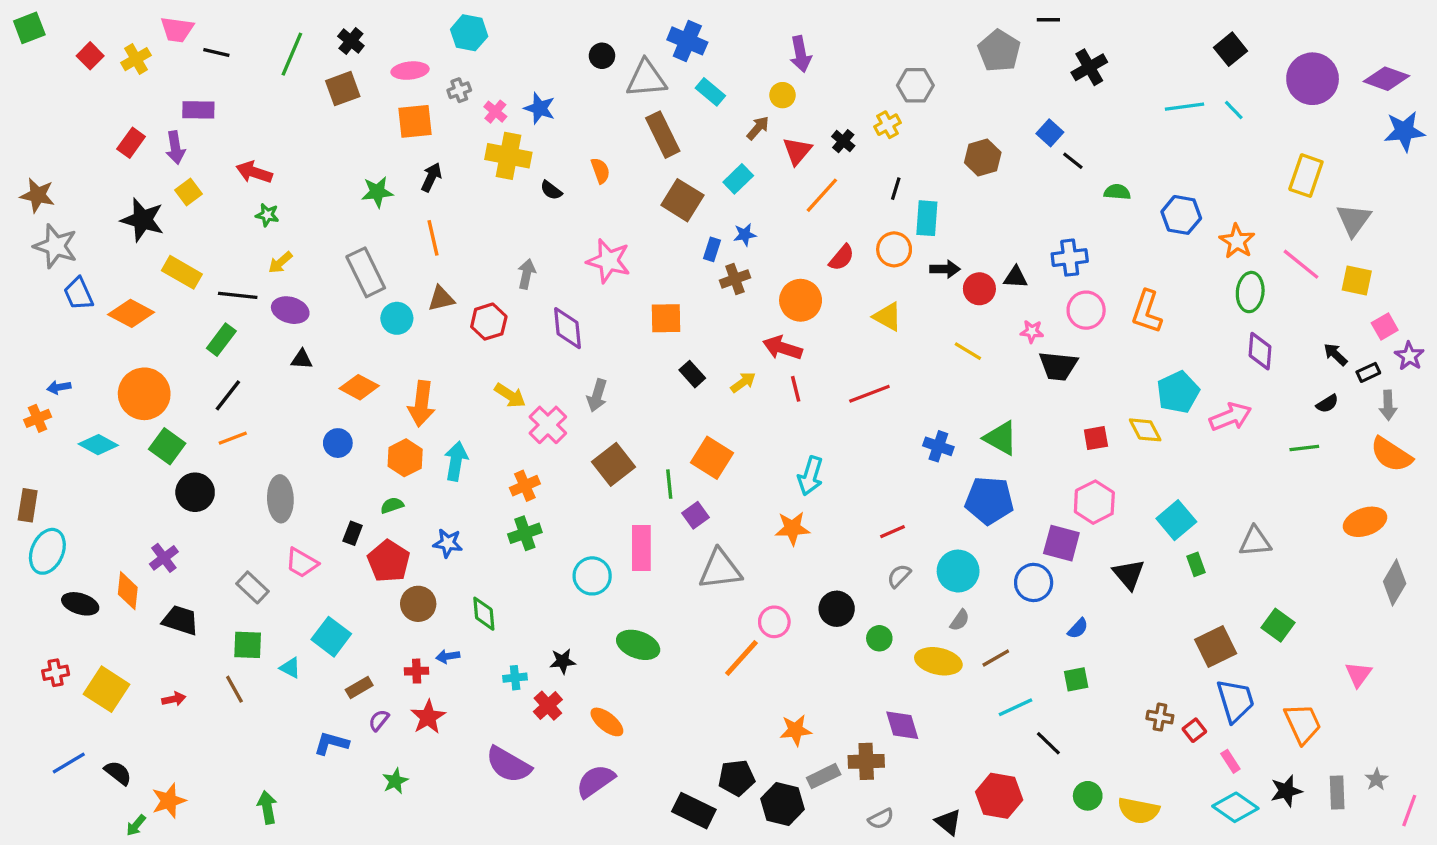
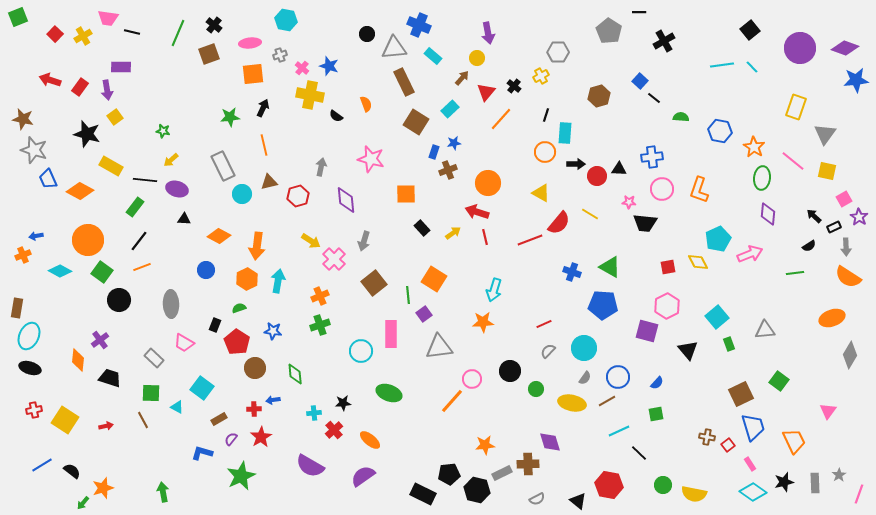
red arrow: (254, 172) -> (50, 80), moved
red semicircle: (842, 258) -> (559, 223), moved, size x1.4
blue circle: (1034, 582) -> (618, 377), moved
black ellipse: (80, 604) -> (30, 368), moved
green star: (395, 781) -> (241, 476), size x1.8

